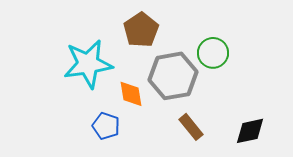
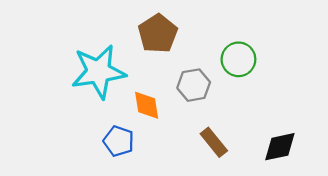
gray hexagon: (173, 76) -> (194, 85), size x0.6

